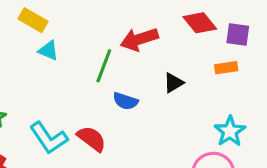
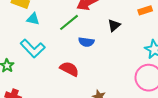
green line: (104, 66) -> (69, 22), turned 40
cyan L-shape: (49, 138) -> (33, 48), moved

